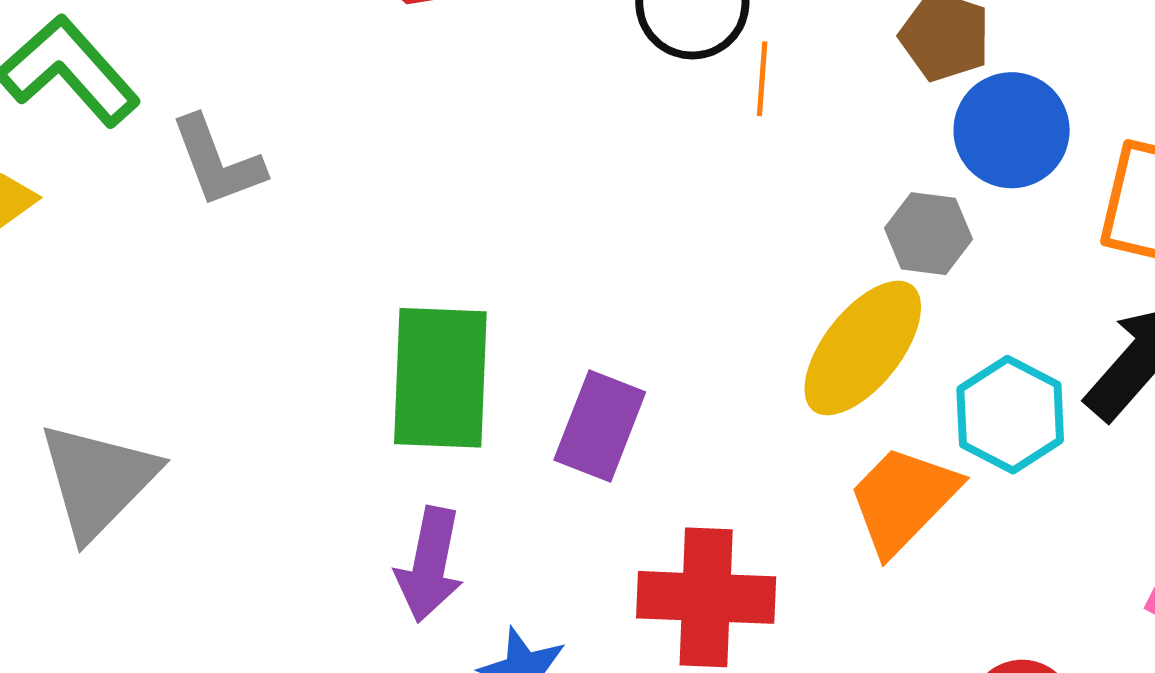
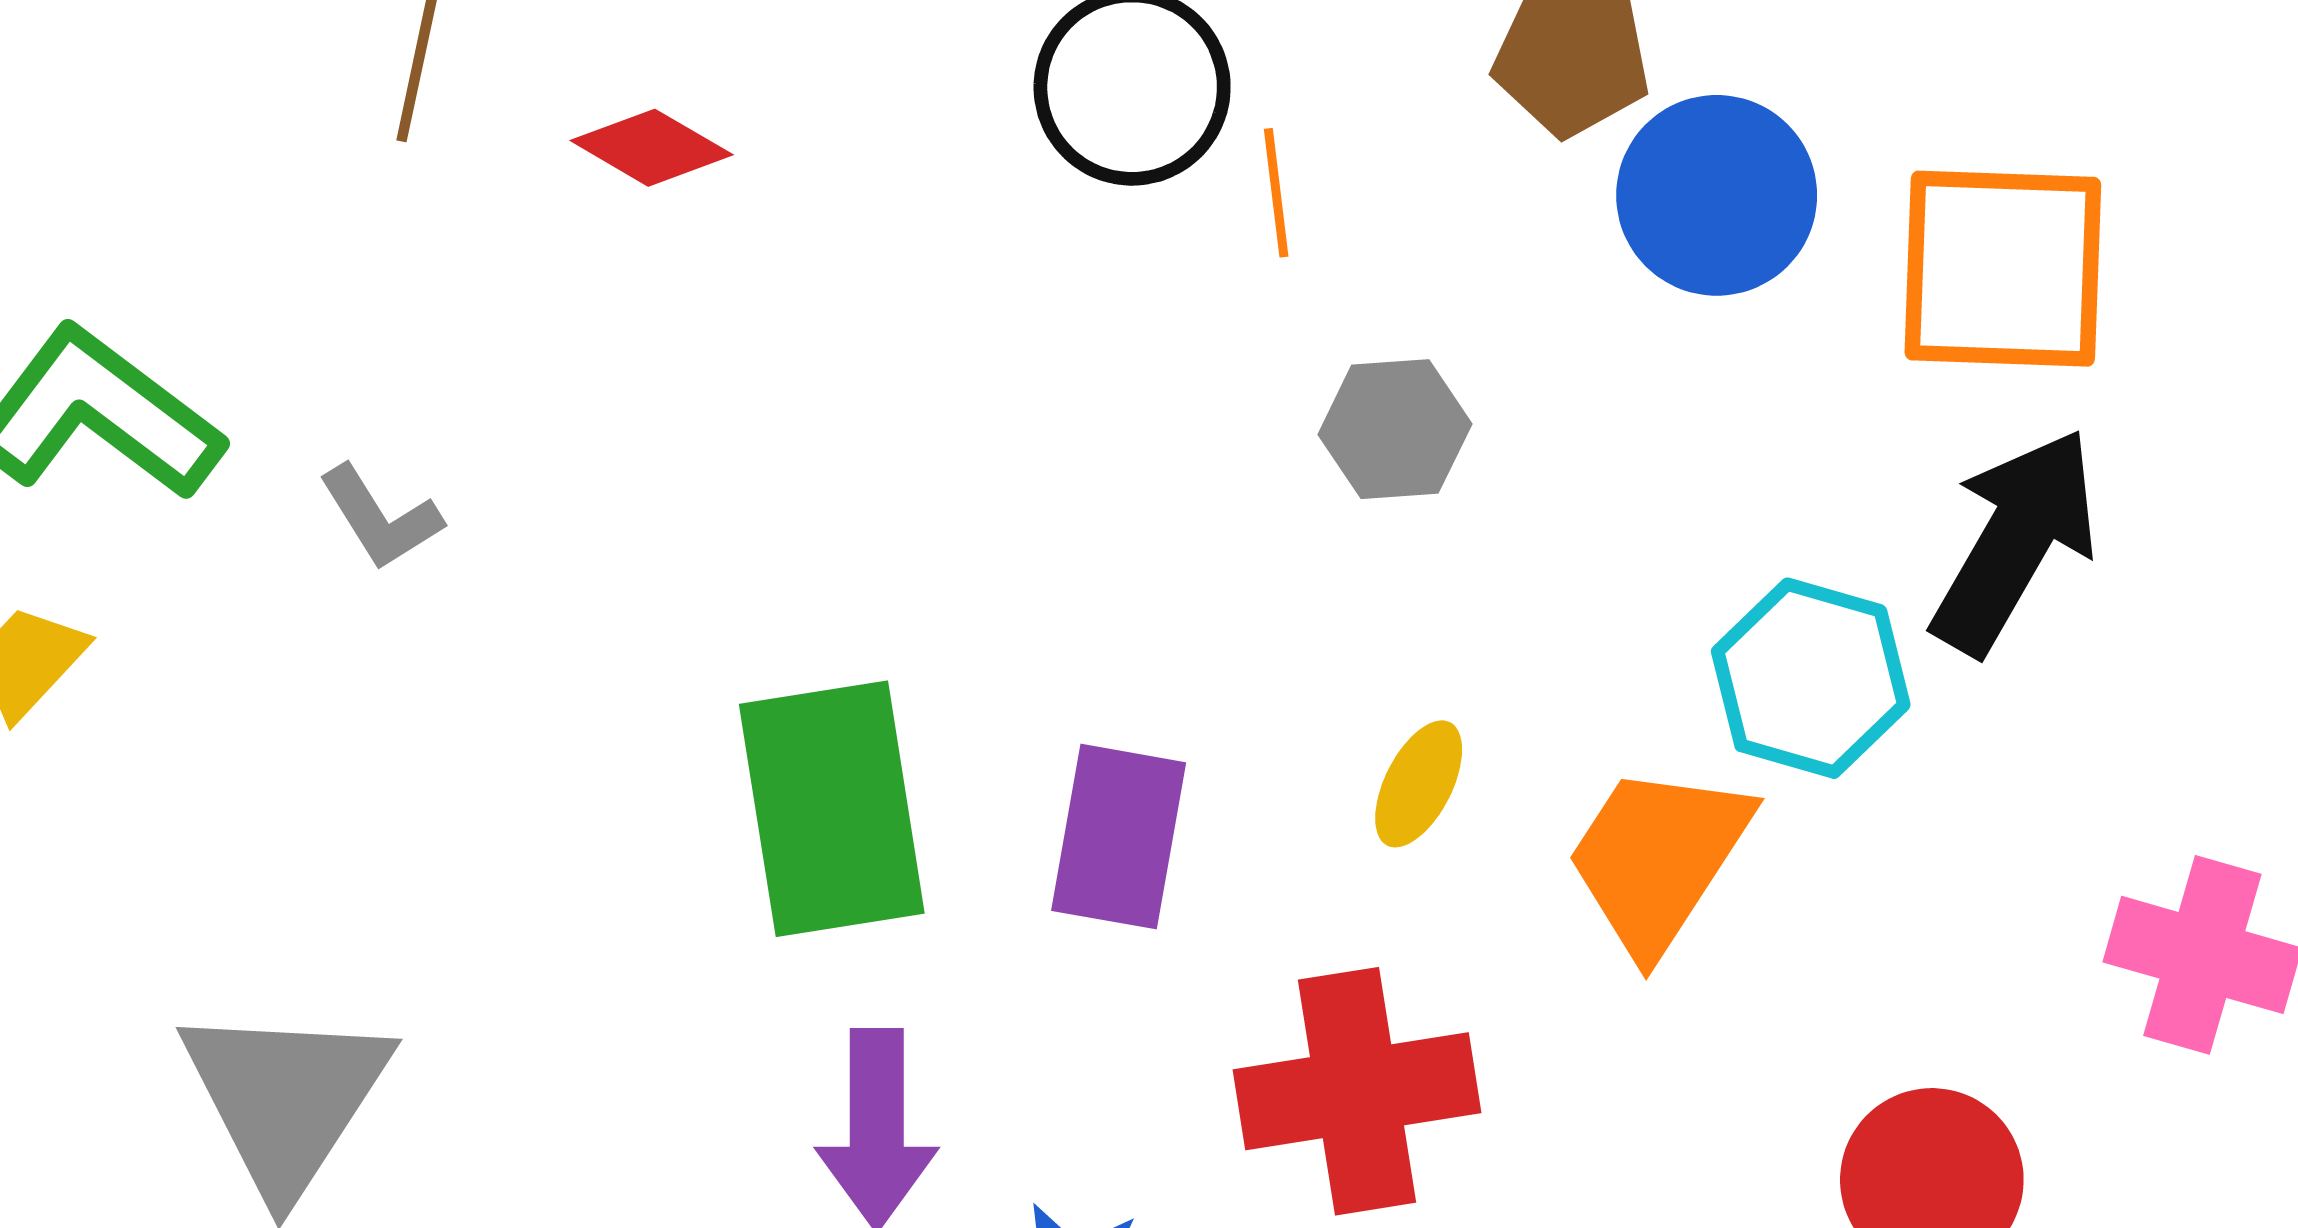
gray L-shape: (217, 162) -> (380, 518), size x0.7
gray hexagon: (928, 234) -> (1395, 429), moved
yellow ellipse: (863, 348) -> (1419, 784), moved, size x0.5

